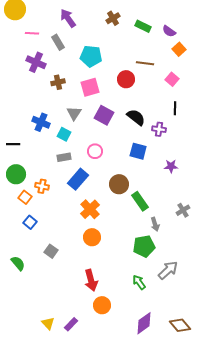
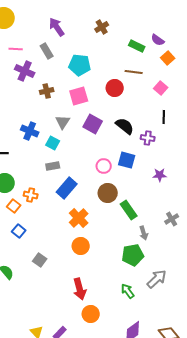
green rectangle: (143, 26) -> (137, 46), moved
pink line: (32, 33) -> (16, 49), moved
pink circle: (95, 151) -> (104, 166), moved

